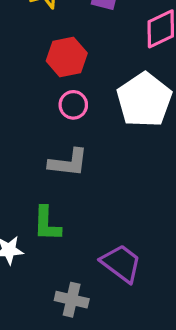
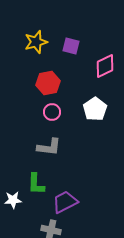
white pentagon: (144, 100) -> (95, 109), size x0.7
purple trapezoid: (121, 263) -> (65, 202), moved, turned -64

